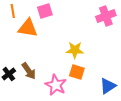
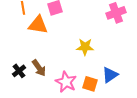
orange square: (77, 72) -> (90, 84), moved
blue triangle: (108, 86) -> (110, 75), moved

